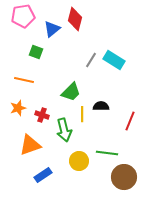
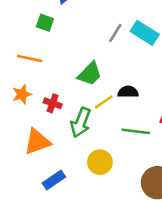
yellow line: (82, 114) -> (104, 102), turned 56
green arrow: (64, 130) -> (81, 122), turned 35
green line: (107, 153) -> (136, 131), moved

